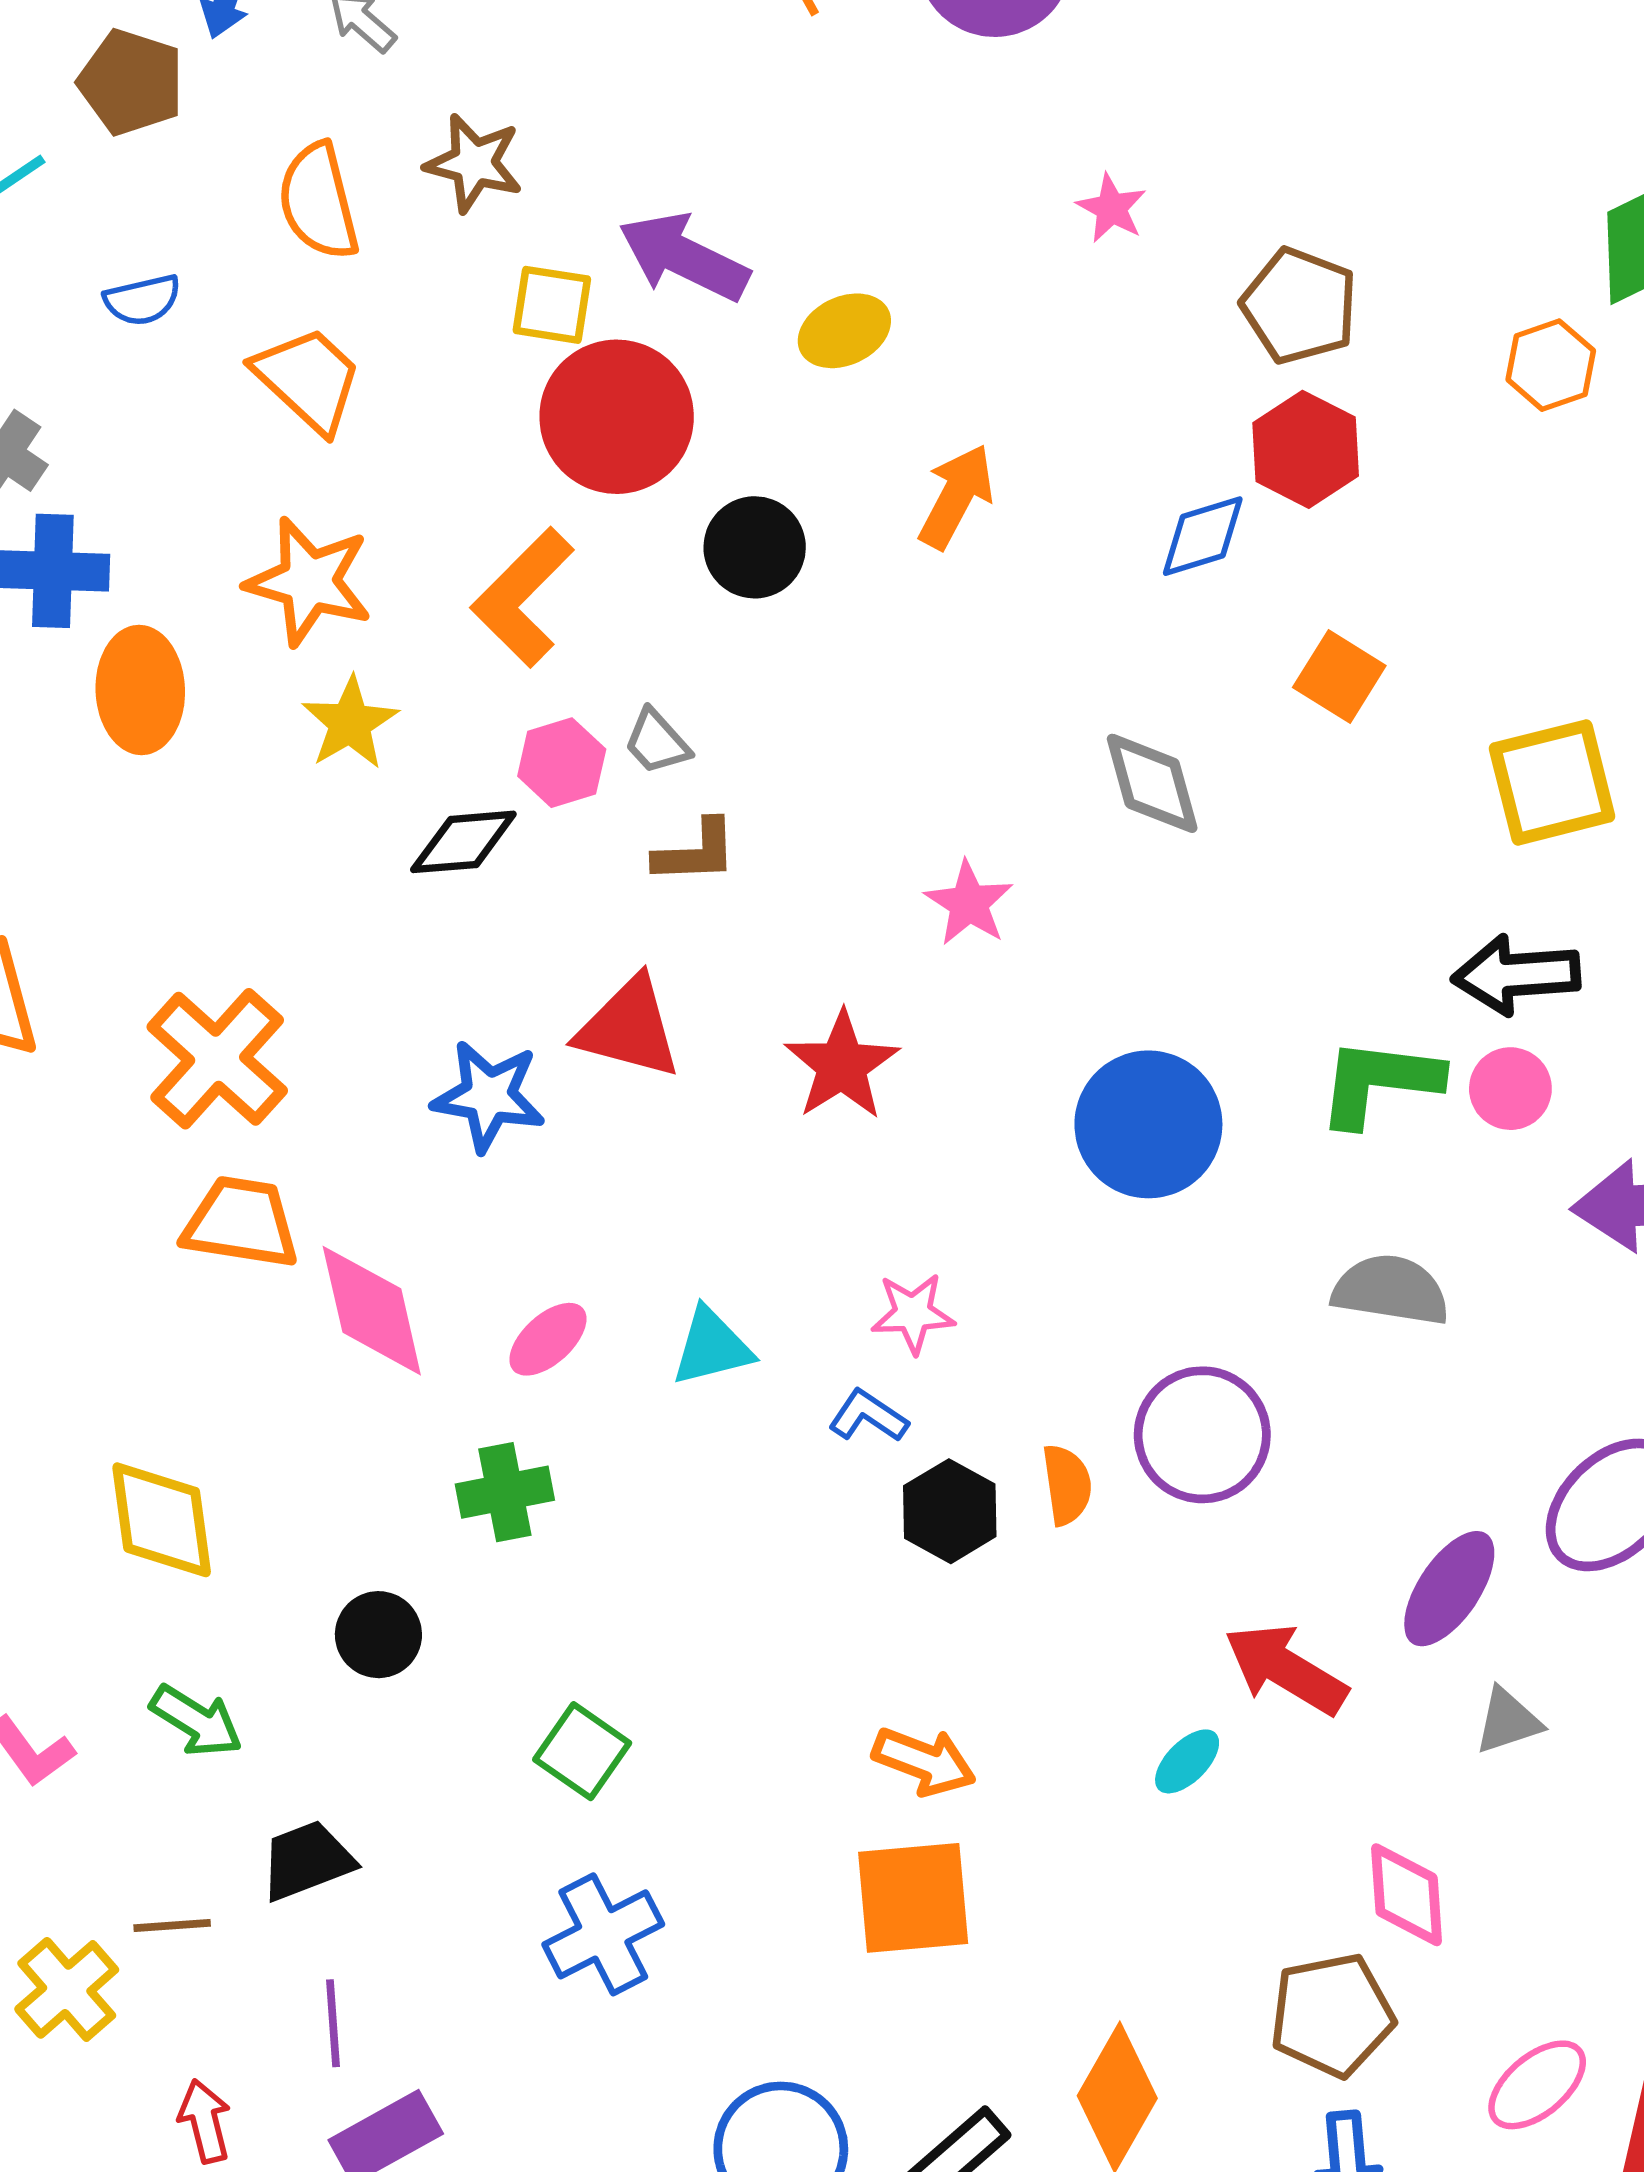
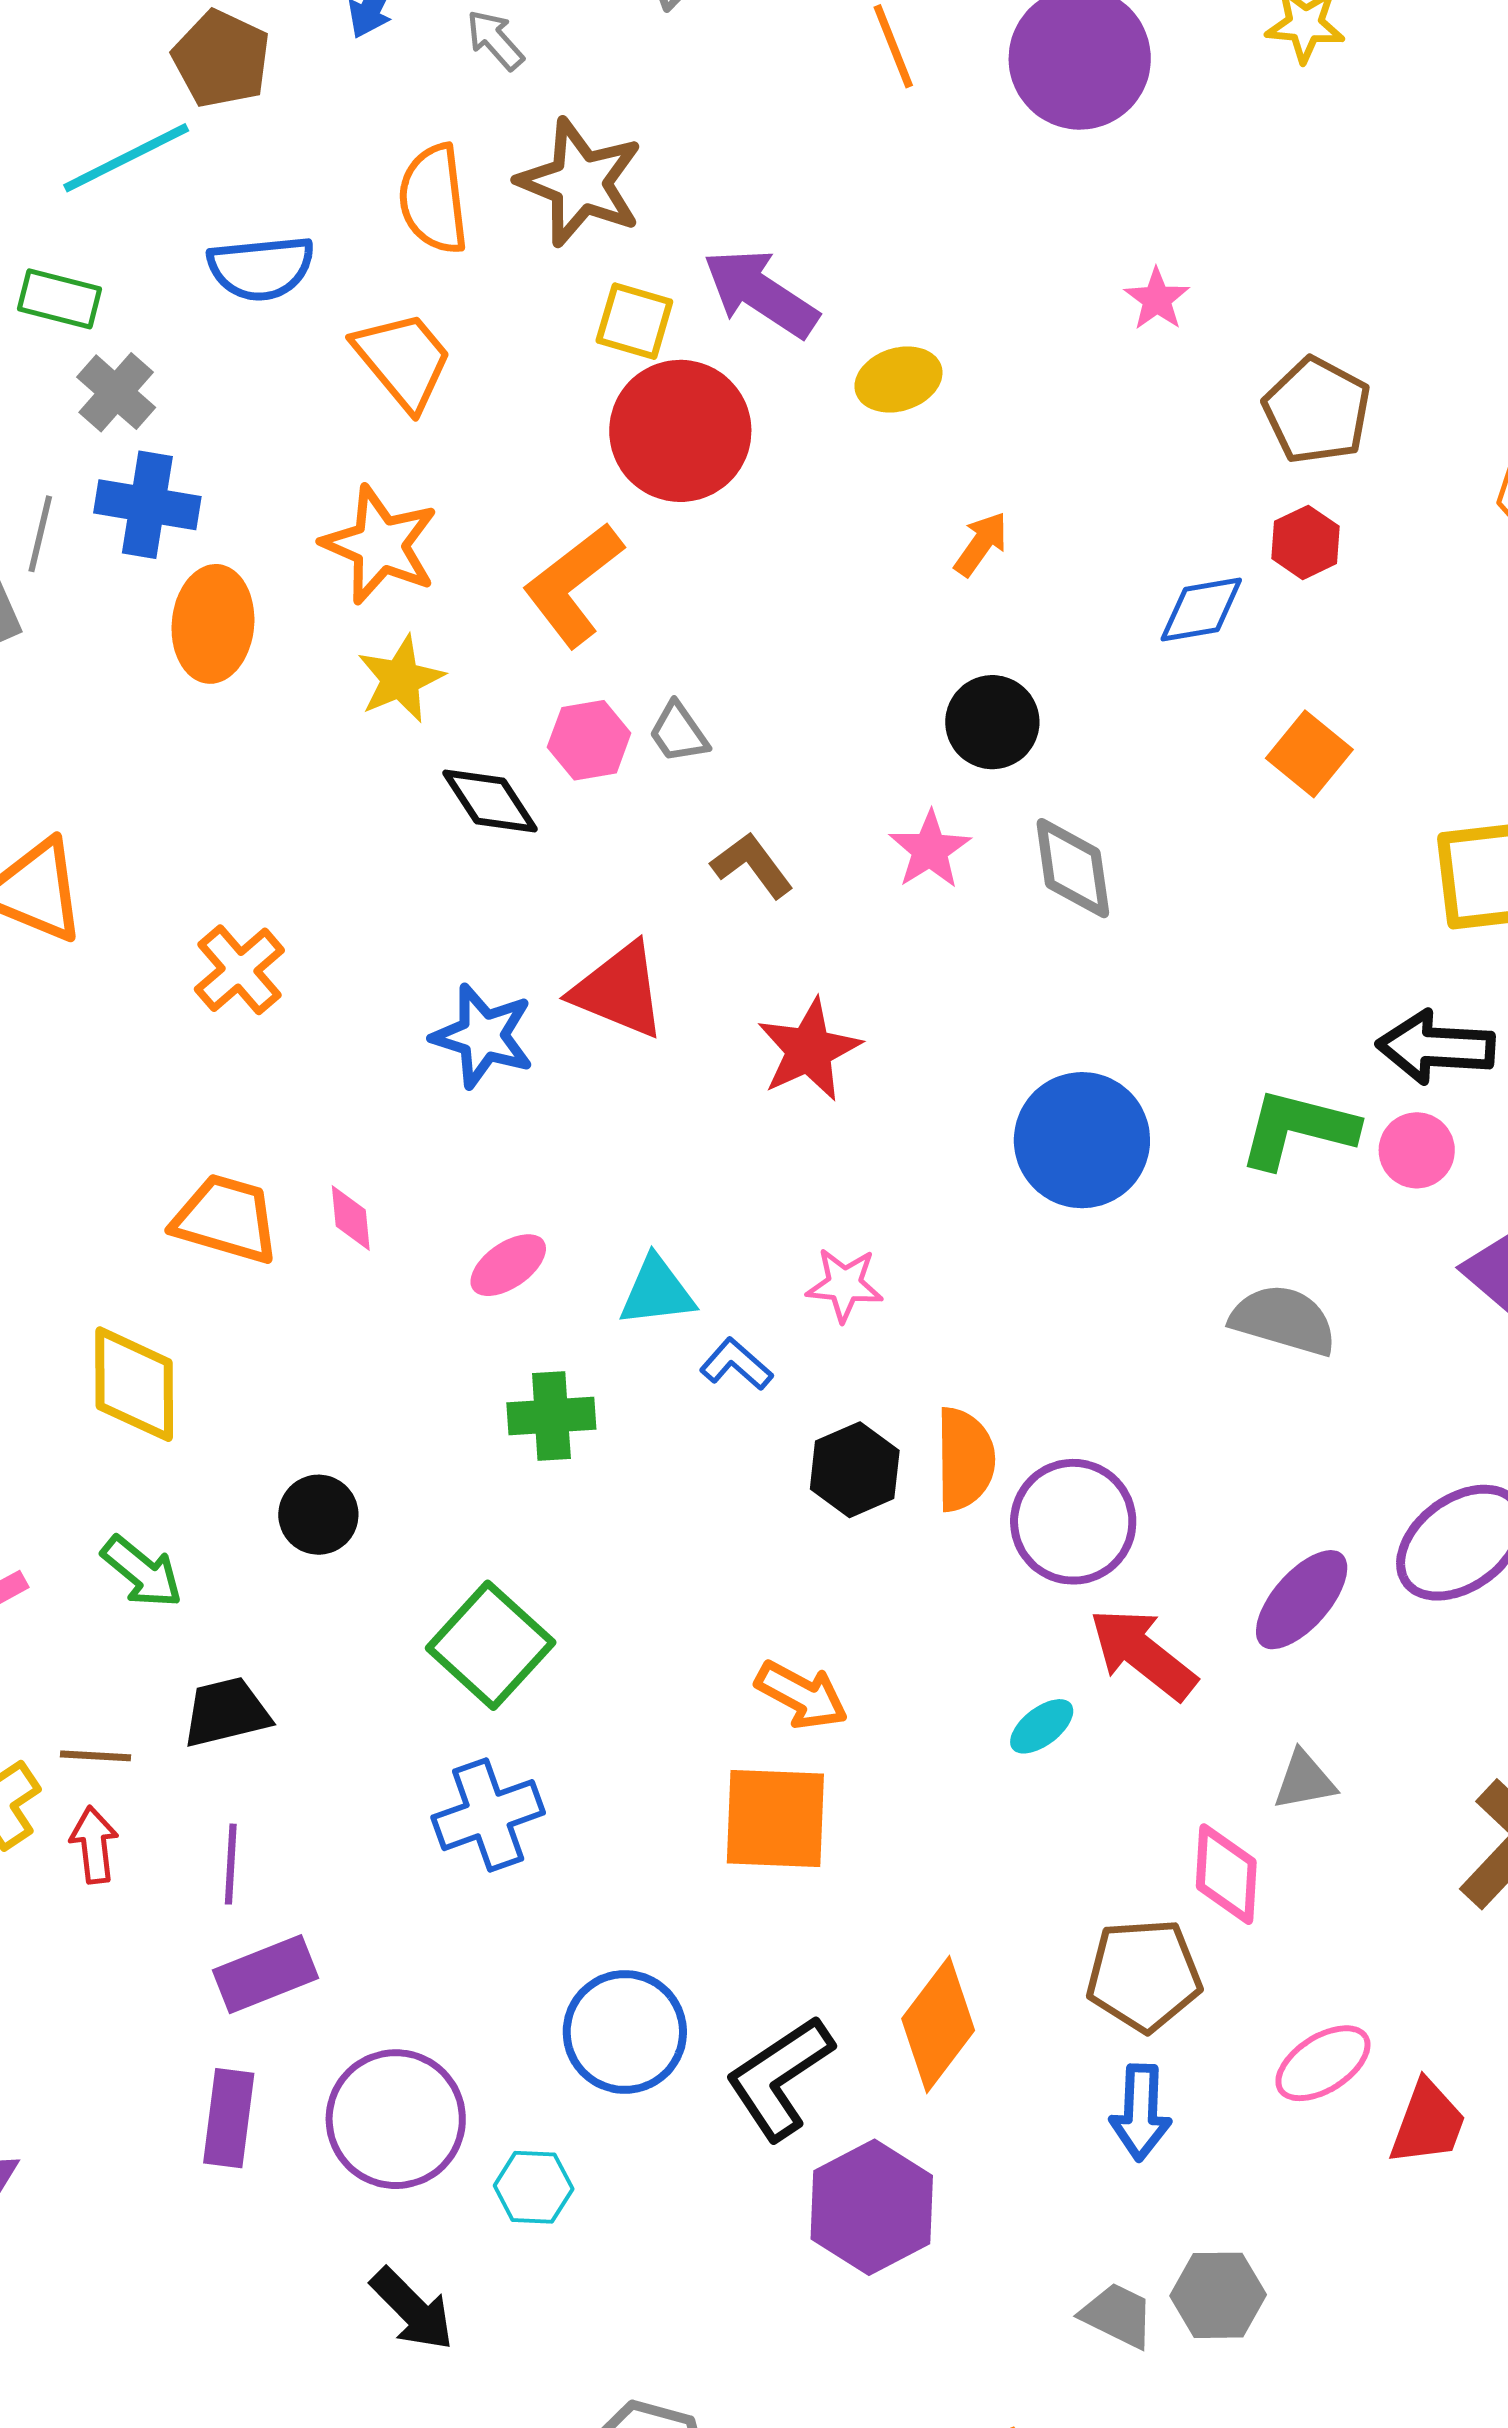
brown pentagon: (131, 82) -> (221, 59), moved
brown star: (474, 163) -> (580, 182), size x1.4
blue semicircle: (142, 300) -> (261, 268), size x1.5
red hexagon: (1306, 449) -> (1306, 542), size x0.7
orange arrow: (956, 496) -> (981, 544), size x0.7
black circle: (755, 547) -> (992, 722), moved
gray diamond: (1152, 783) -> (1073, 868), moved
black diamond: (463, 842) -> (490, 801), turned 54
brown L-shape: (696, 852) -> (752, 865), moved, turned -132
pink star: (969, 903) -> (930, 850), moved
orange cross: (217, 1059) -> (239, 970), size x0.7
orange trapezoid: (241, 1223) -> (226, 1219), moved
pink diamond: (372, 1311) -> (351, 1218), size x0.5
blue L-shape: (868, 1416) -> (736, 1364), moved
purple circle: (1202, 1435) -> (1073, 1522), moved
orange semicircle: (1067, 1485) -> (965, 1459), size x1.4
green cross: (505, 1492) -> (551, 1416), moved
gray triangle: (1508, 1721) -> (1304, 1781), moved
green square: (582, 1751) -> (491, 1645), size x1.4
red arrow: (205, 2121) -> (94, 1845), moved

